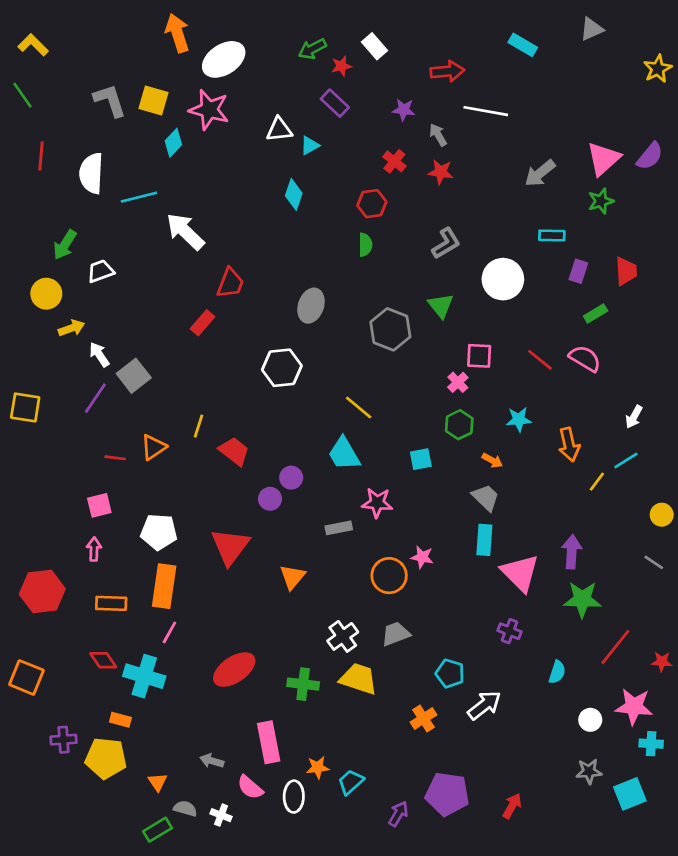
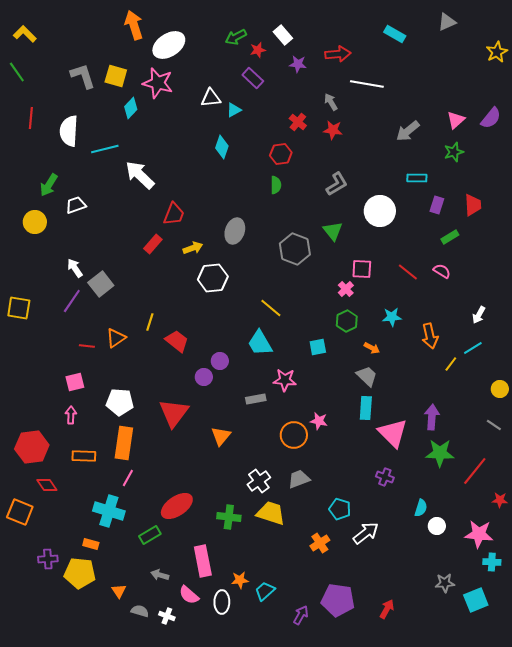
purple star: (404, 110) -> (298, 64), moved
pink triangle: (603, 159) -> (456, 120), size x0.7
yellow arrow: (71, 328) -> (193, 248), moved
pink semicircle: (585, 359) -> (442, 271), size x0.7
red line: (615, 647) -> (475, 471), moved
red diamond: (103, 660) -> (47, 485), moved
white circle: (590, 720) -> (437, 526), moved
green rectangle: (157, 830) -> (150, 535), moved

